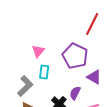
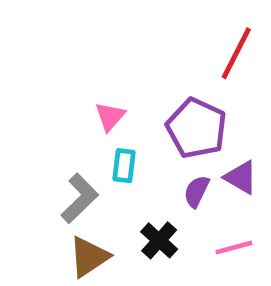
purple semicircle: (75, 93) -> (197, 191), moved

